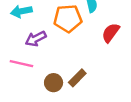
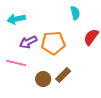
orange pentagon: (68, 18) -> (53, 43), moved

